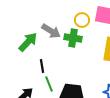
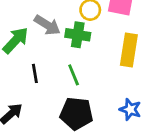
green line: (49, 84) -> (74, 75), moved

